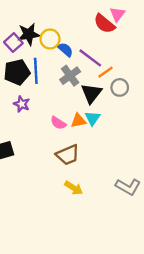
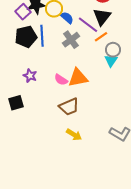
black triangle: (91, 93) -> (102, 17), moved
purple star: (22, 104) -> (30, 76), moved
cyan triangle: (93, 118) -> (111, 61), moved
orange triangle: (78, 121) -> (78, 78), size x1.5

